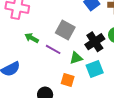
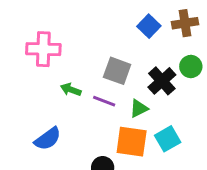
cyan square: (95, 69) -> (168, 139), moved
orange square: (68, 80) -> (132, 142), size x1.6

